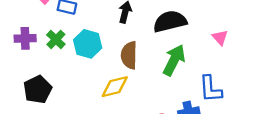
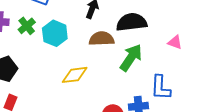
pink triangle: (220, 38) -> (175, 42), turned -35
brown semicircle: (129, 55) -> (102, 39), moved, turned 80

